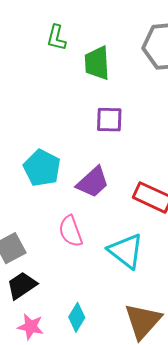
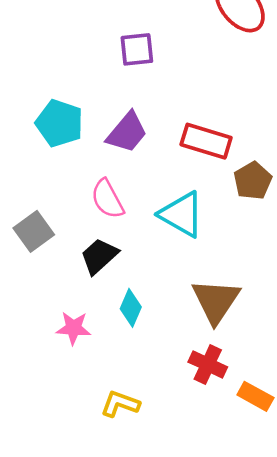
black trapezoid: (22, 285) -> (99, 256), moved

